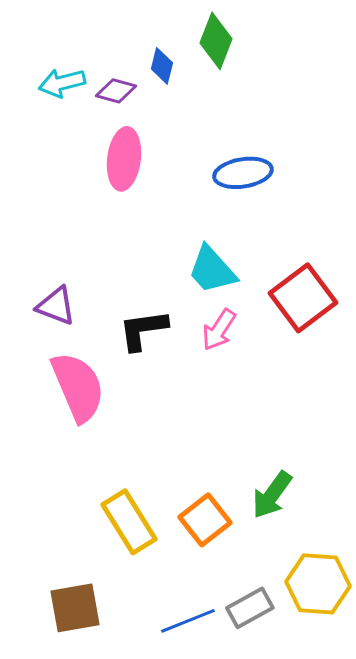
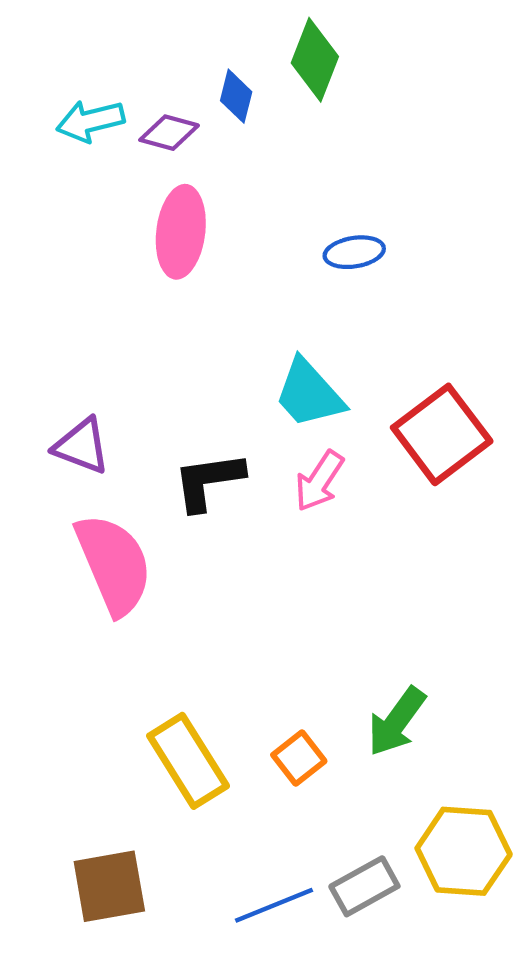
blue ellipse: (243, 173) -> (354, 252), size x0.7
orange square: (205, 520) -> (299, 758), size x0.7

